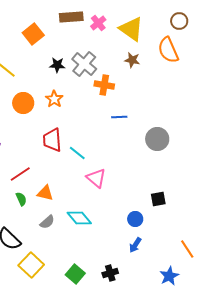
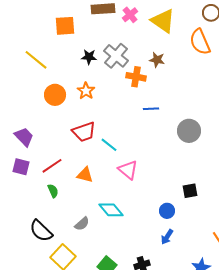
orange square: (33, 34) -> (65, 26), turned 35
brown star: (132, 60) -> (157, 60), moved
red trapezoid: (52, 140) -> (84, 132), turned -105
orange triangle: (45, 193) -> (85, 175), moved
gray semicircle: (47, 222) -> (82, 224), moved

